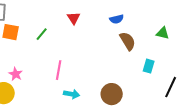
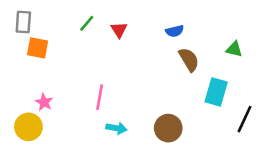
green line: (42, 34) -> (87, 23), moved
cyan rectangle: (149, 66) -> (216, 92), size x1.5

